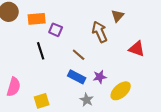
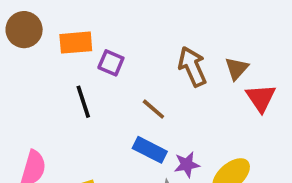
brown triangle: (118, 16) -> (237, 68), moved
red triangle: (137, 49) -> (261, 98), turned 36
purple star: (100, 77) -> (187, 165), moved

